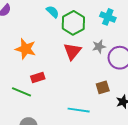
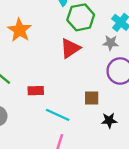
gray star: (99, 47) -> (111, 43), moved
red rectangle: (38, 77) -> (36, 91), moved

